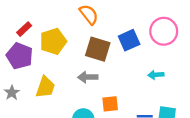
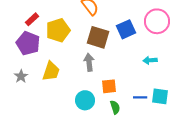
gray arrow: (88, 77) -> (89, 62), turned 84

